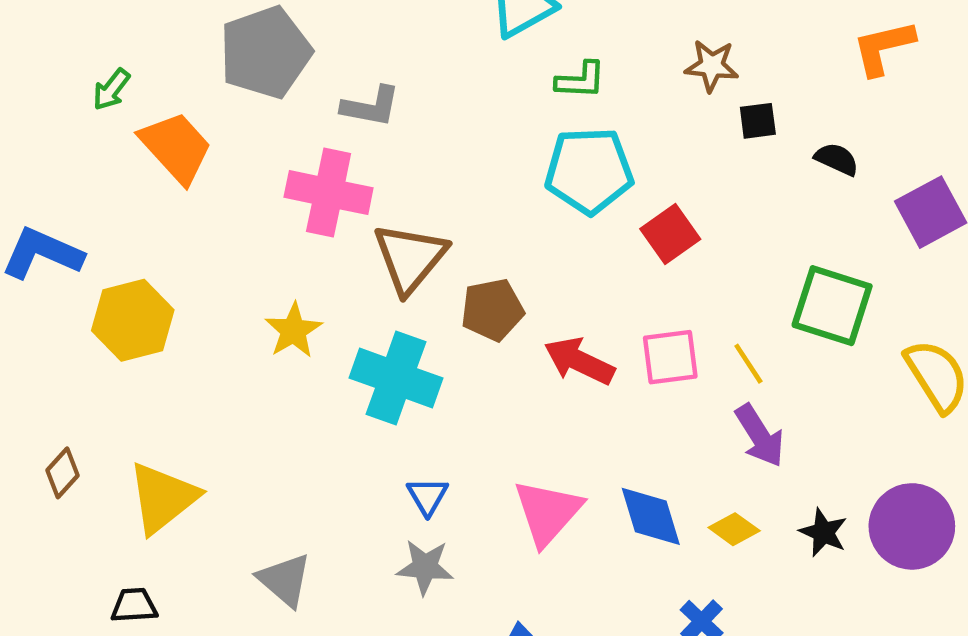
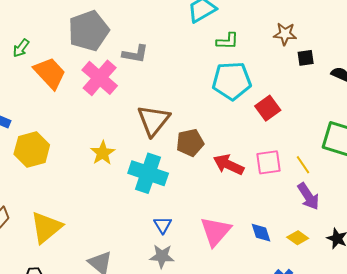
pink cross: (329, 193) -> (100, 78), moved, turned 30
blue diamond: (651, 516) -> (261, 233), size x0.7

